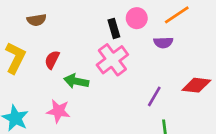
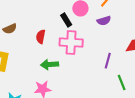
red semicircle: (52, 60) -> (41, 37), moved
pink cross: (112, 60) -> (71, 43), turned -35

